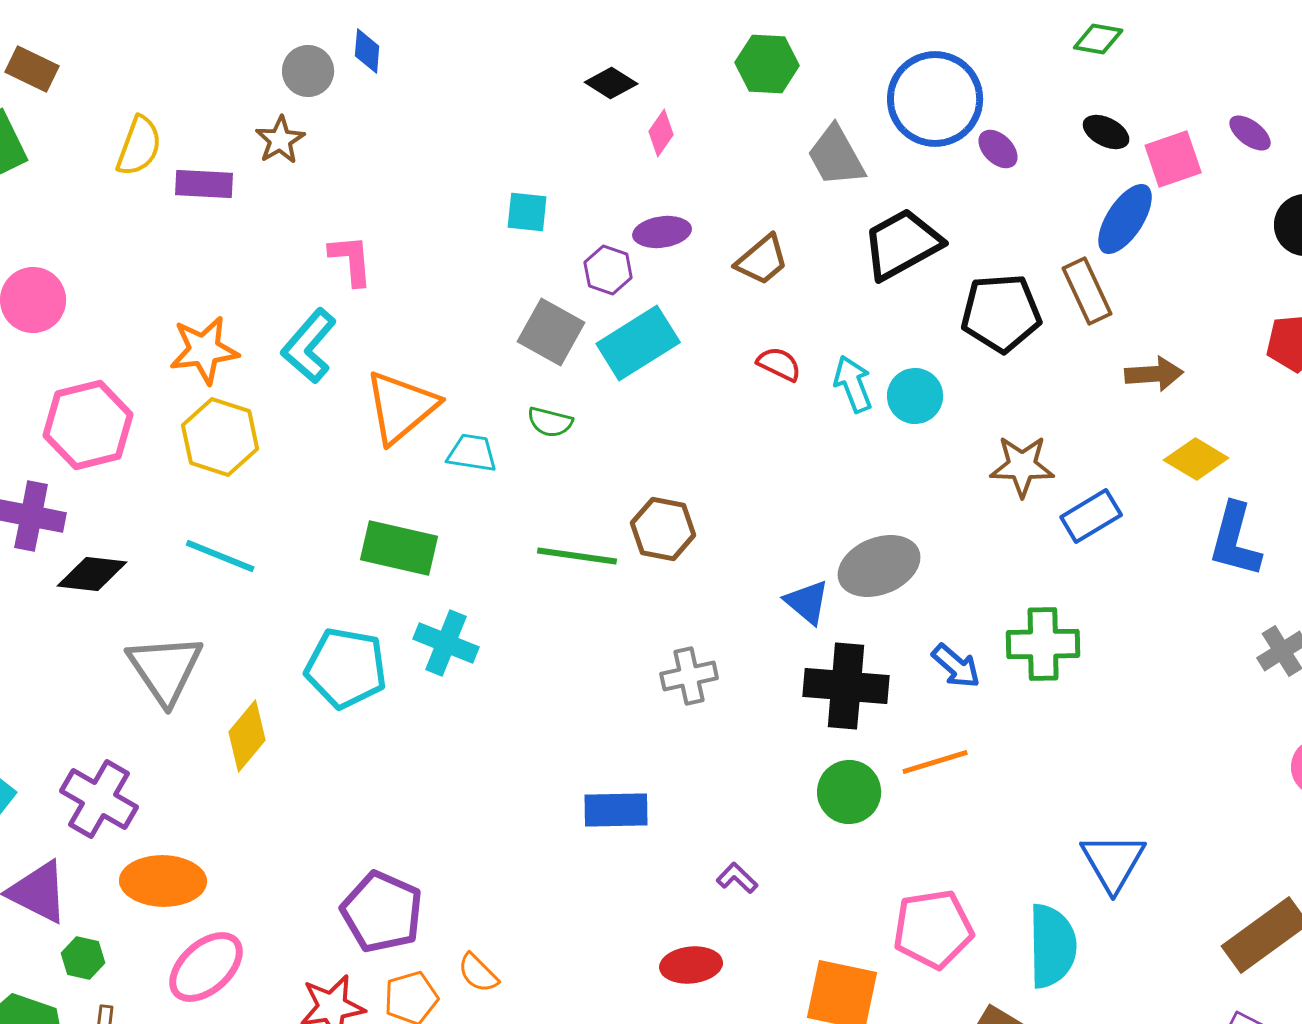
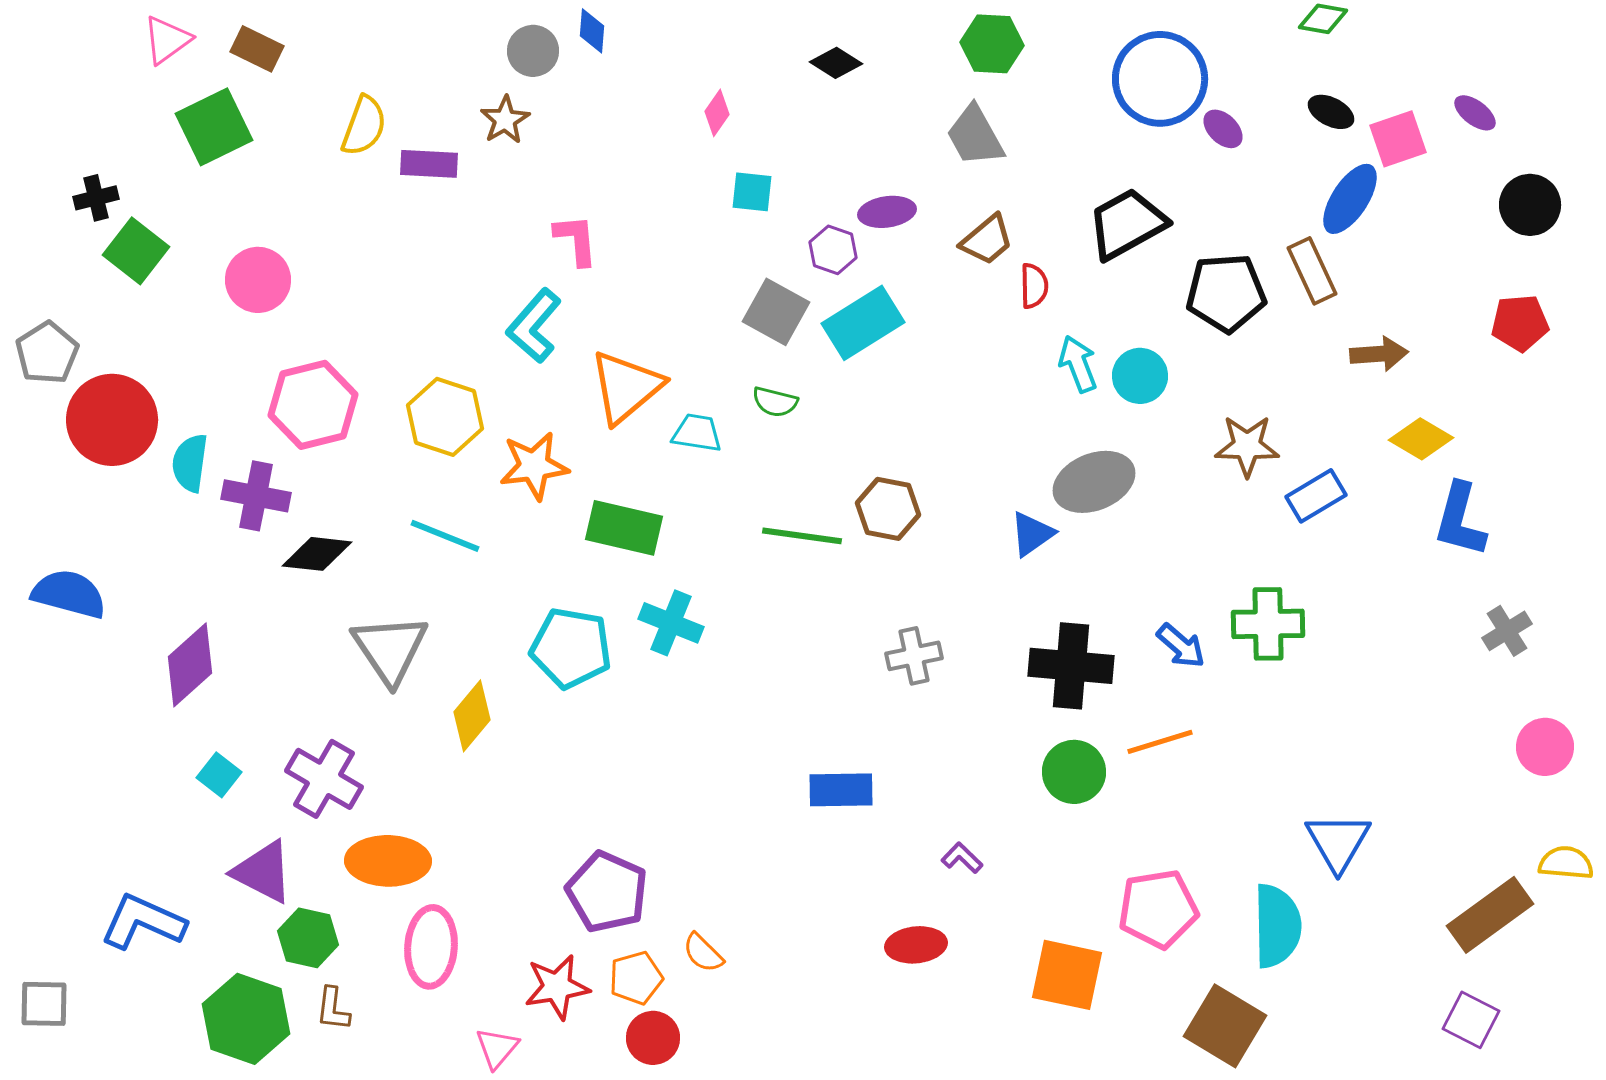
pink diamond: (661, 133) -> (717, 113), moved
gray trapezoid: (836, 156) -> (975, 136), moved
orange star: (204, 350) -> (534, 466), moved
red semicircle: (779, 364) -> (1034, 286), moved, turned 63
gray ellipse: (879, 566) -> (1094, 482), moved
blue triangle: (807, 602) -> (1032, 534), moved, turned 45
green hexagon: (83, 958) -> (308, 938), size x1.4
pink ellipse: (206, 967) -> (431, 947), turned -44

